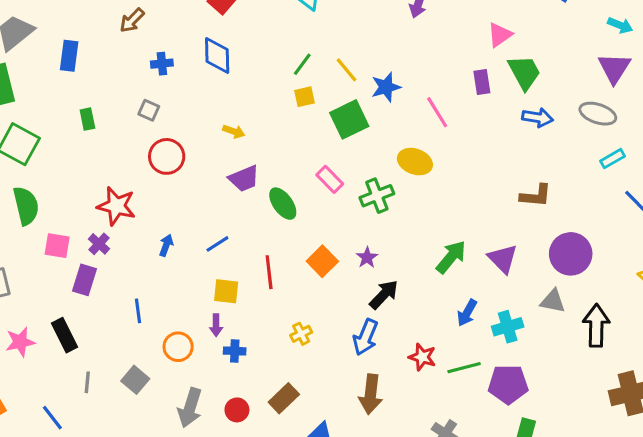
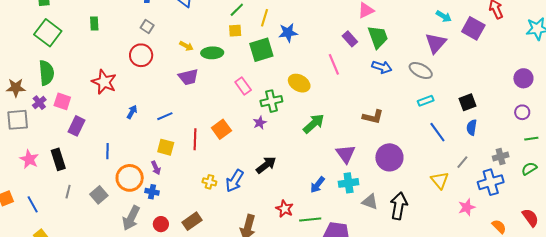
yellow line: (347, 70) -> (265, 18), turned 48
purple rectangle: (482, 82) -> (350, 39), turned -42
gray square: (149, 110) -> (147, 26), moved
pink line: (437, 112) -> (334, 64), moved
green ellipse: (283, 204) -> (212, 53), moved, turned -65
purple cross: (99, 244) -> (39, 103), moved
green arrow: (451, 257) -> (314, 124), moved
purple star: (367, 258) -> (260, 123), moved
orange square: (322, 261) -> (221, 129), moved
gray triangle: (553, 301) -> (370, 202), moved
purple arrow: (216, 325) -> (156, 168), turned -32
cyan cross: (508, 327) -> (349, 183), moved
yellow cross: (301, 334) -> (209, 182), turned 32
blue arrow: (365, 337) -> (235, 181), moved
pink star: (20, 342) -> (29, 159), turned 30
orange circle: (178, 347) -> (130, 178), size x1.4
blue cross: (235, 351) -> (152, 192), moved
blue line: (52, 418) -> (33, 204), moved

